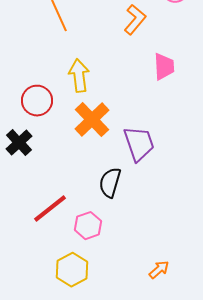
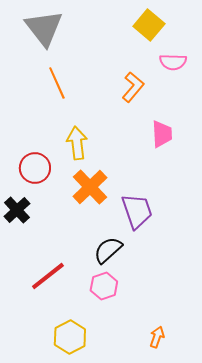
black semicircle: (110, 183) -> (108, 250), turned 32
pink hexagon: (88, 226) -> (104, 286), moved
orange arrow: (159, 270) -> (157, 337), turned -30

